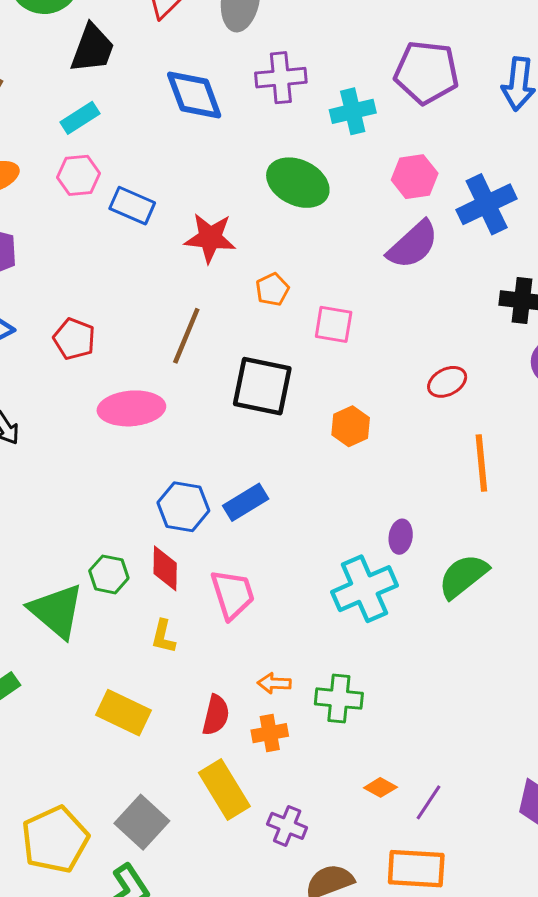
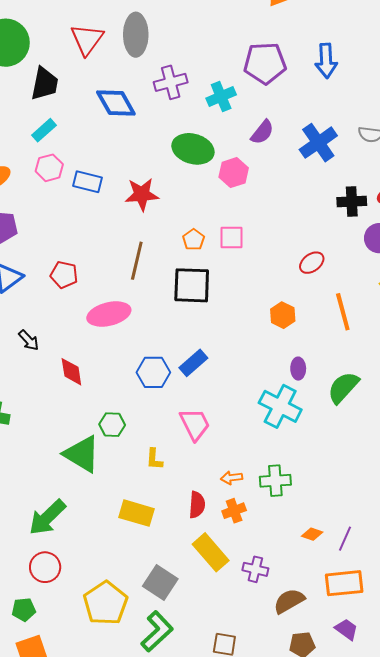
pink hexagon: (415, 177) -> (234, 173), moved
purple semicircle: (413, 245) -> (262, 132), moved, size x0.7
orange pentagon: (272, 289) -> (193, 240), moved
orange hexagon: (351, 426) -> (283, 315), moved
red diamond: (165, 568) -> (71, 372), moved
cyan cross: (364, 589) -> (280, 406), turned -30

